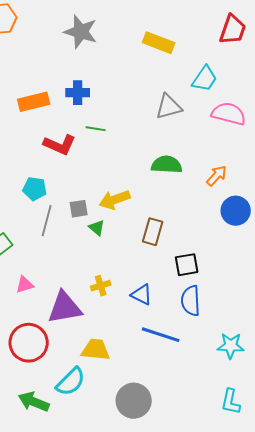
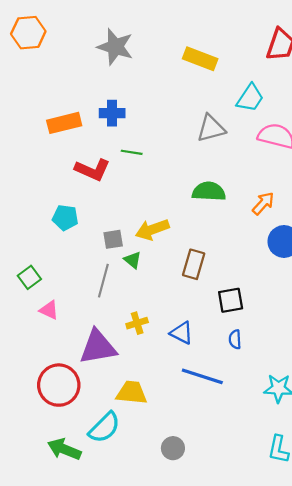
gray line: (47, 221) -> (103, 281), moved
pink triangle: (25, 285) -> (49, 310), moved, turned 42
blue semicircle: (191, 301) -> (235, 339), size x0.6
gray circle: (134, 401) -> (173, 448), size x0.6

